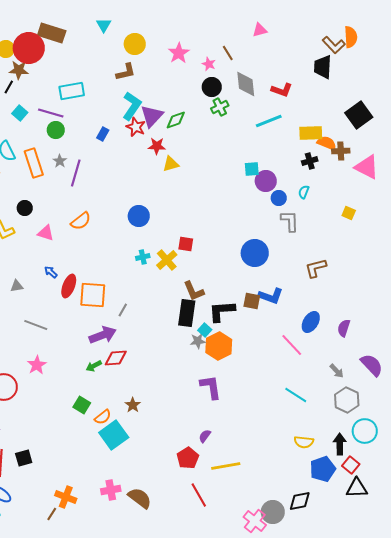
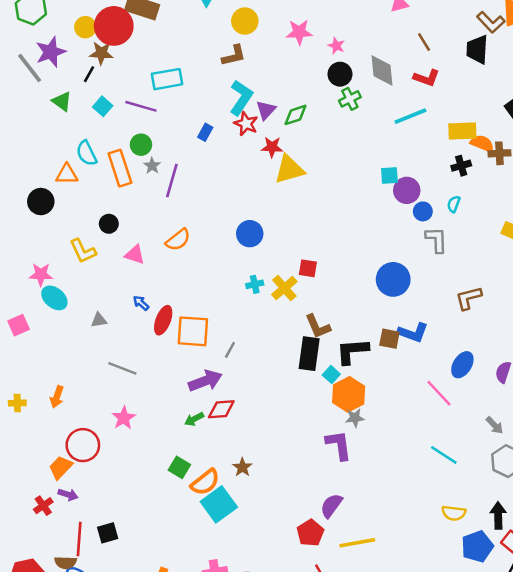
pink star: (179, 53) -> (299, 32), turned 30
brown line: (228, 53) -> (424, 42), moved
purple triangle: (152, 116) -> (266, 110), size x0.7
green circle: (56, 130) -> (141, 145), moved
yellow triangle: (171, 164) -> (289, 169), size x1.5
gray star: (198, 341) -> (355, 418), moved
orange semicircle: (103, 417) -> (205, 482), size x1.4
purple semicircle: (205, 436) -> (331, 506), size x1.5

